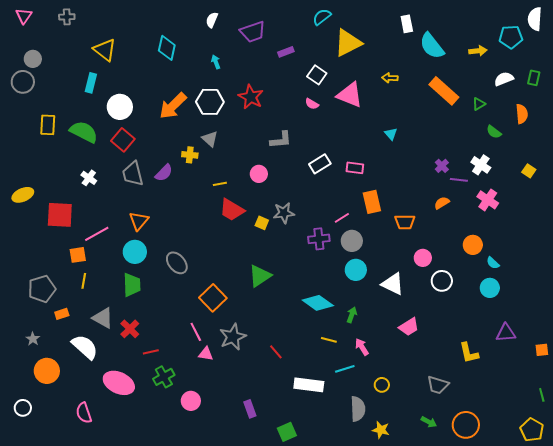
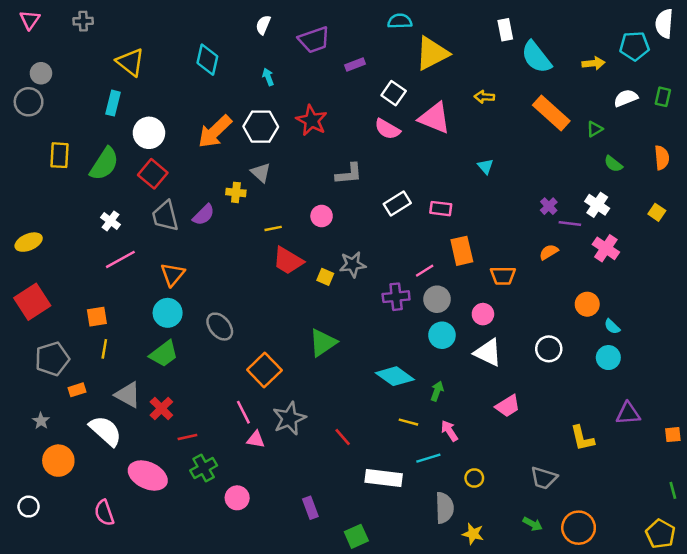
cyan semicircle: (322, 17) -> (400, 21), turned 36
pink semicircle: (312, 104) -> (387, 129), size x1.5
orange semicircle: (522, 114) -> (662, 158), moved
green semicircle: (84, 132) -> (104, 164), turned 96
red square: (60, 215) -> (32, 302), moved, turned -36
pink line: (97, 234) -> (120, 259), moved
pink circle: (423, 258) -> (483, 314), moved
green trapezoid: (132, 285) -> (164, 354), turned 55

